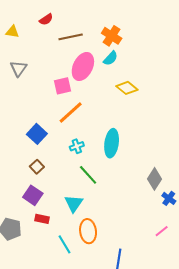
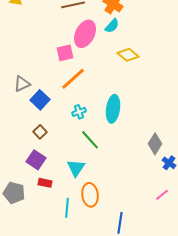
gray triangle: (18, 69) -> (22, 84), moved, turned 30
cyan line: (65, 244) -> (67, 208), turned 36

